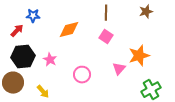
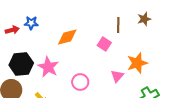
brown line: (106, 13) -> (118, 25), moved
red arrow: (17, 31) -> (12, 30), moved, turned 32
pink star: (50, 60) -> (48, 67), size x1.5

